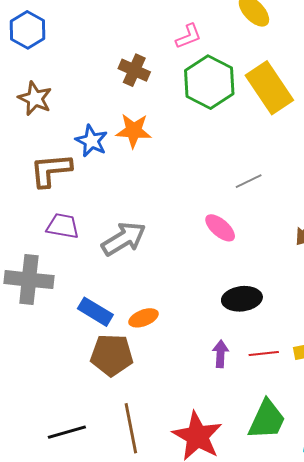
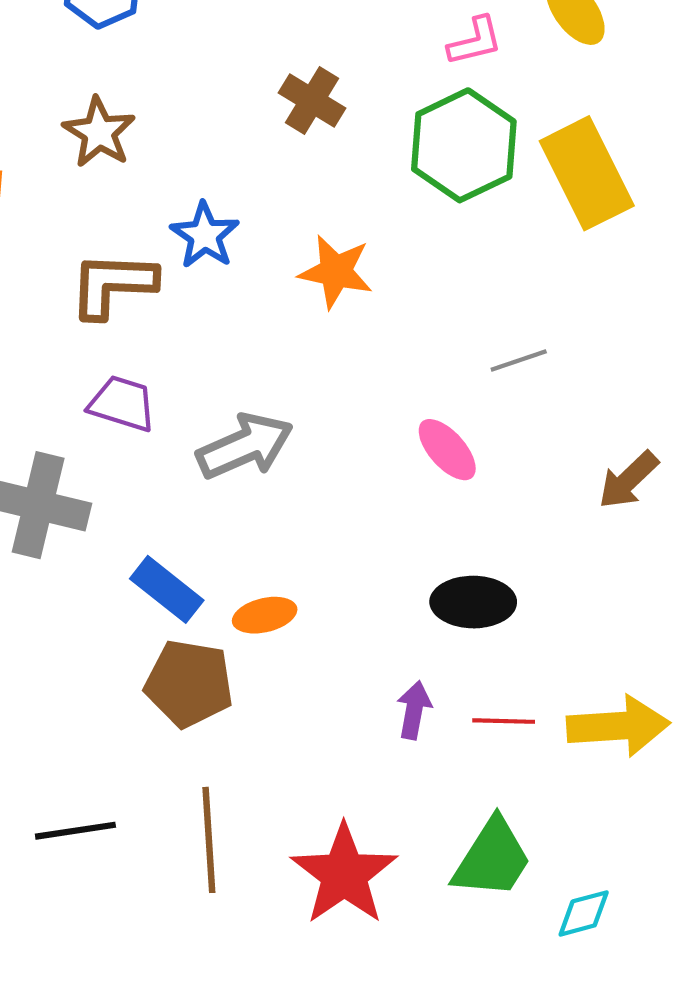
pink L-shape: (189, 36) -> (475, 41), moved
orange star: (134, 131) -> (336, 272), moved

